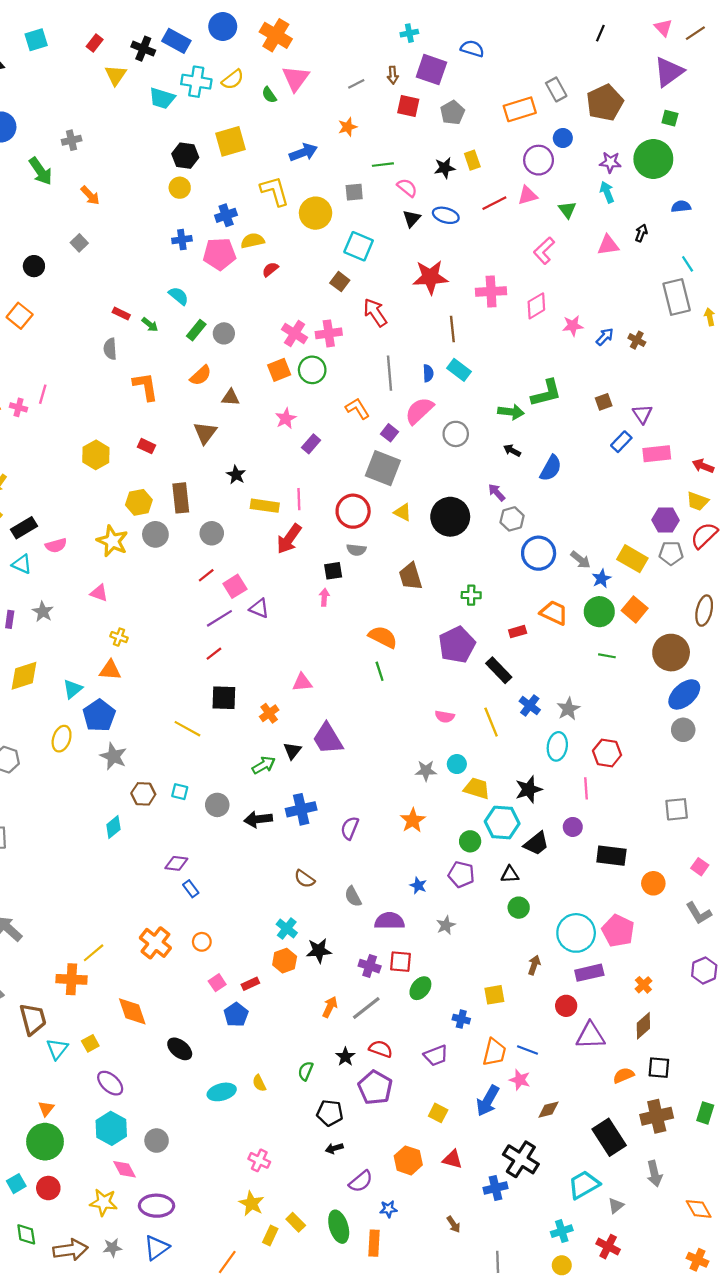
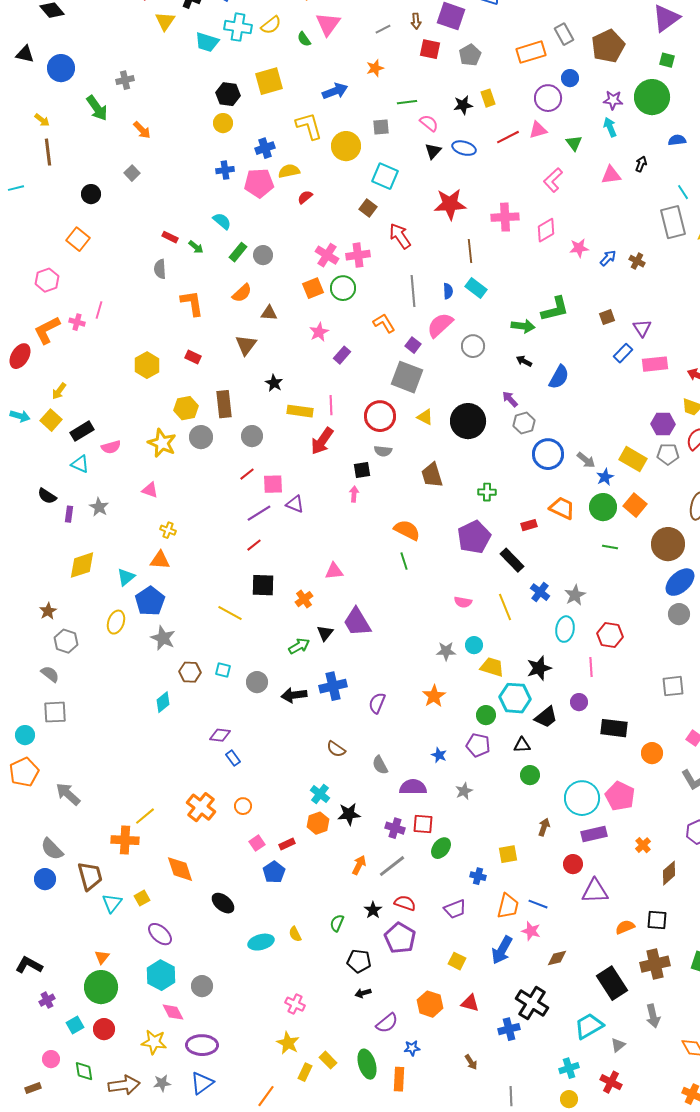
pink square: (235, 586) -> (273, 484), turned 30
brown diamond: (643, 1026) -> (669, 873), moved

